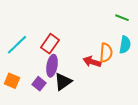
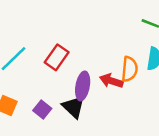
purple ellipse: (52, 66) -> (83, 86), moved
black triangle: (63, 82) -> (74, 107), turned -42

